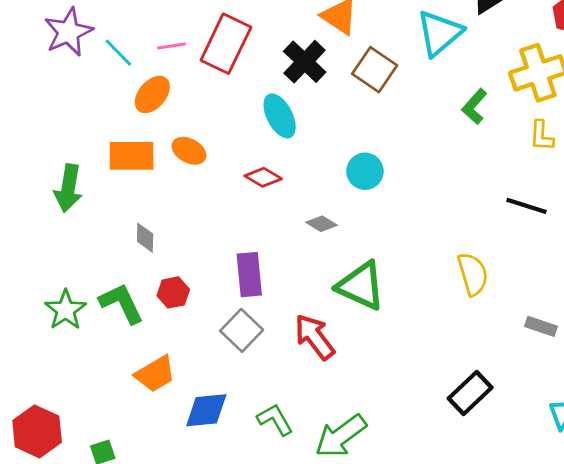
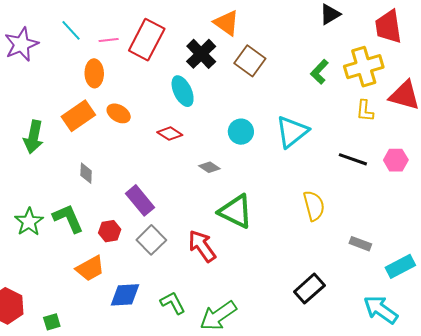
purple star: (68, 32) -> (21, 44), moved
cyan triangle: (439, 33) -> (292, 132), moved
cyan line: (118, 53) -> (71, 30), moved
orange ellipse: (152, 95) -> (94, 73), turned -44
green L-shape: (475, 106) -> (319, 72), moved
orange rectangle: (132, 156) -> (78, 116), turned -36
purple rectangle: (249, 275) -> (140, 200), moved, turned -36
red hexagon: (173, 292) -> (110, 231), moved

